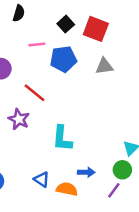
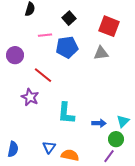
red square: (96, 29) -> (109, 26), moved
blue arrow: (86, 172) -> (99, 123), moved
blue triangle: (42, 179) -> (49, 147), turned 32

